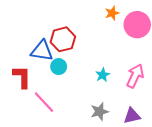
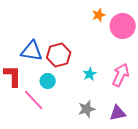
red hexagon: (63, 39) -> (59, 55), moved
cyan circle: (59, 67) -> (48, 81), moved

